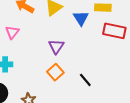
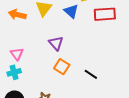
pink triangle: (12, 32) -> (17, 54), moved
black line: (85, 80) -> (91, 74), moved

